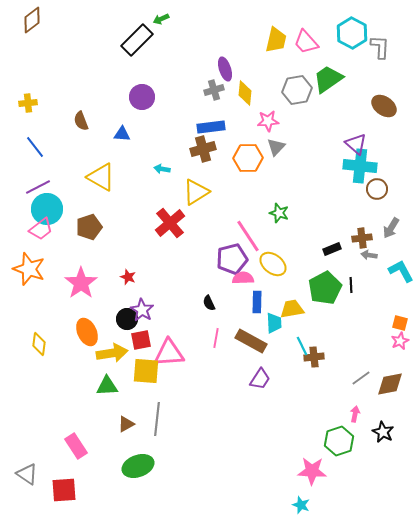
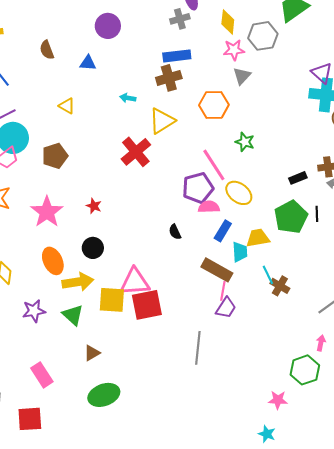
gray hexagon: (297, 90) -> (263, 36), moved
yellow diamond: (245, 93) -> (228, 22), moved
orange hexagon: (248, 158) -> (214, 105), moved
yellow triangle: (101, 177) -> (67, 106), size x0.6
blue rectangle: (257, 302) -> (223, 231), turned 30
purple star: (142, 310) -> (34, 311), moved, turned 30
pink line: (216, 338) -> (223, 291), moved
red square: (141, 340) -> (147, 305), moved, size x1.5
brown cross: (314, 357) -> (280, 286), turned 36
green triangle: (107, 386) -> (73, 315), turned 45
gray line: (157, 419) -> (198, 348), moved
pink star: (312, 471) -> (278, 400), size x0.7

